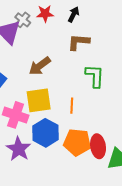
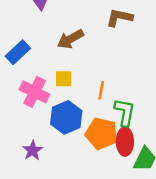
green L-shape: (95, 76) -> (125, 112), moved
yellow square: (39, 100) -> (64, 79), size x0.6
purple star: (19, 149) -> (33, 150), moved, size x0.7

